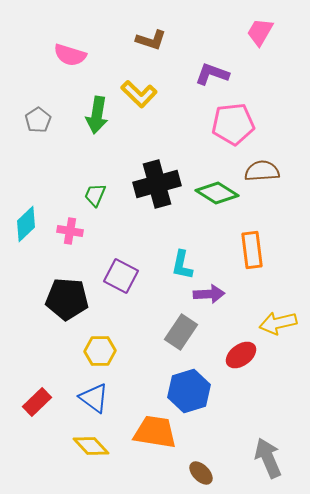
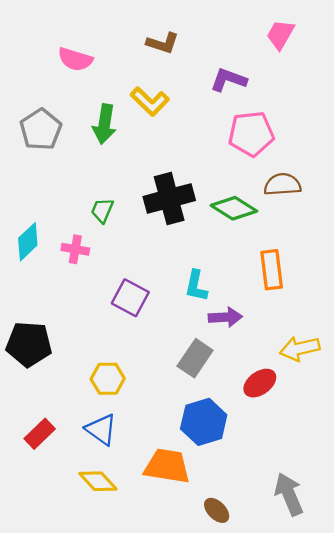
gray pentagon: (38, 120) -> (41, 129), size x1.5
black pentagon: (67, 299) -> (29, 344), moved

